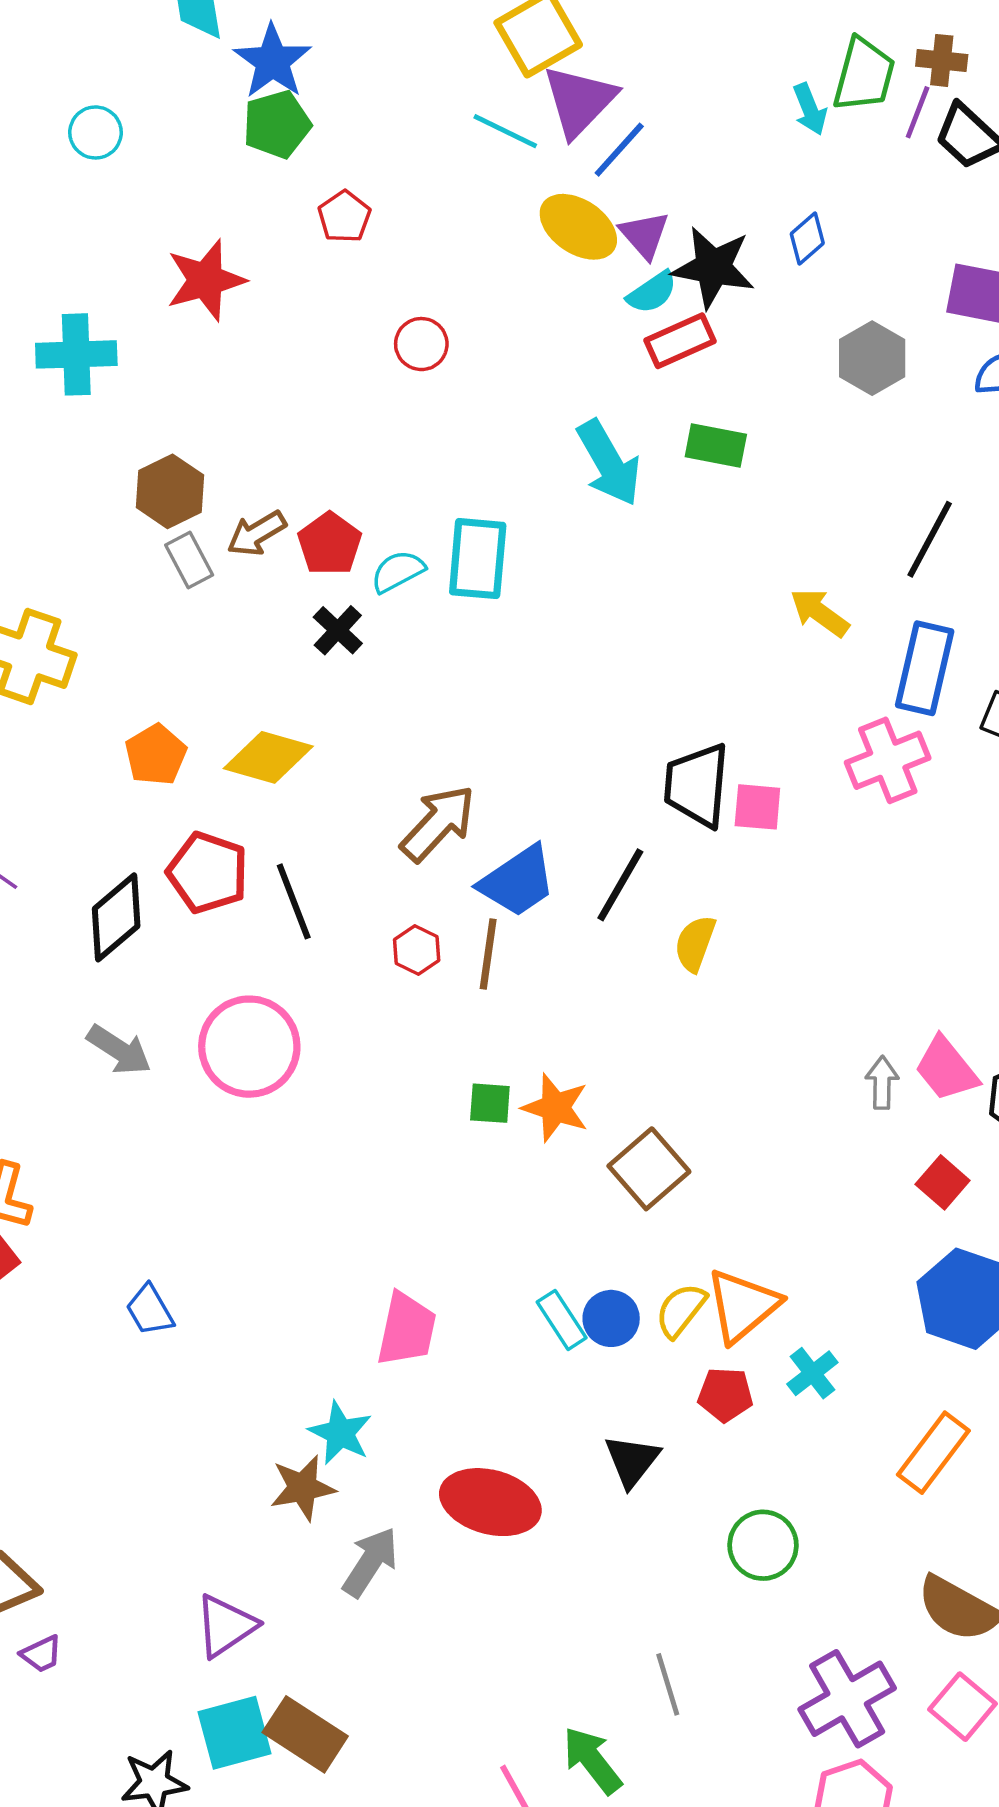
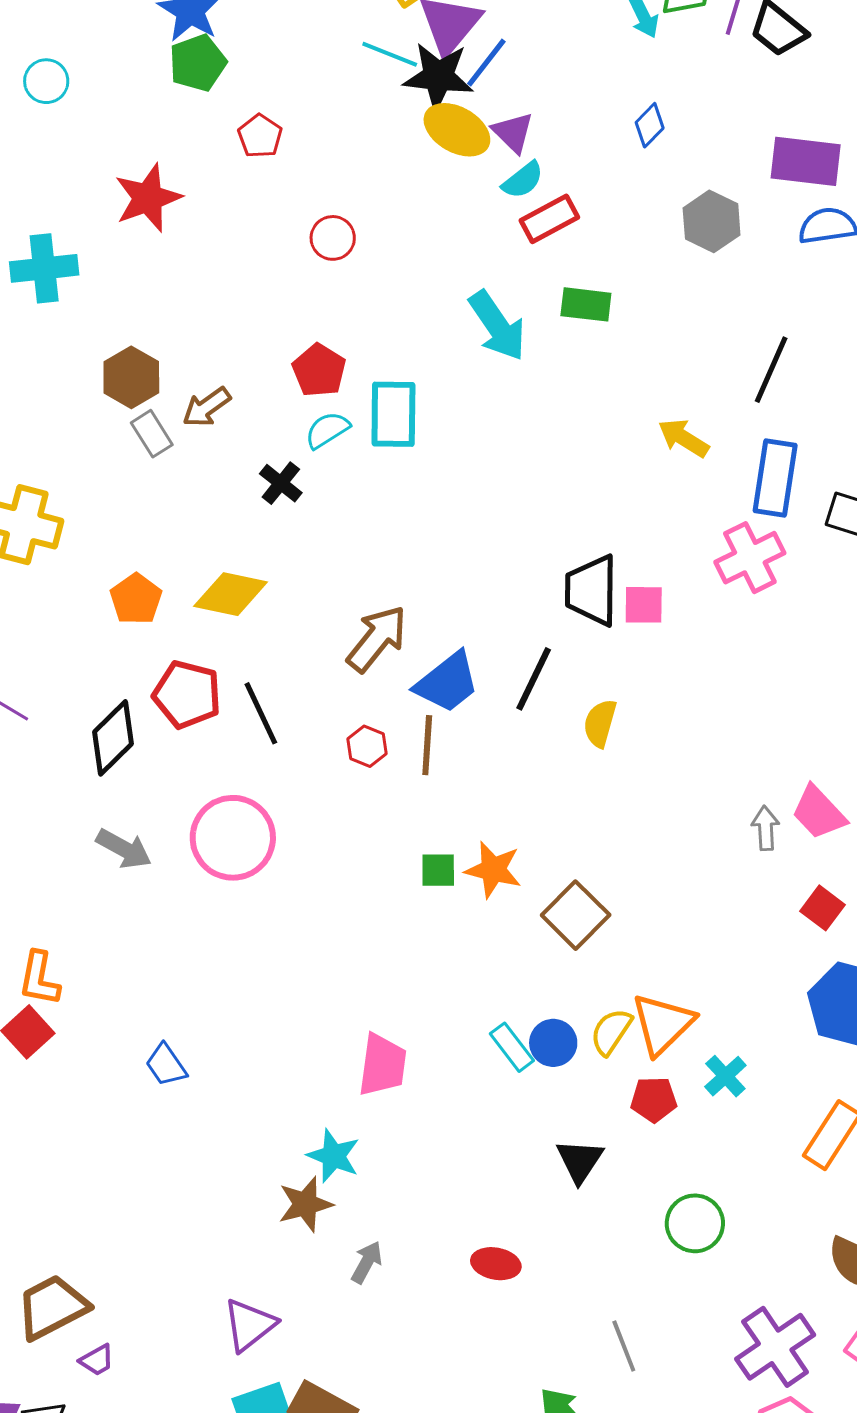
black star: (713, 267) -> (438, 76), moved
red pentagon: (330, 544) -> (319, 370), moved
red ellipse: (490, 1502) -> (496, 1264), moved, size x0.6
gray arrow: (370, 1562) -> (367, 1262), size x0.7

